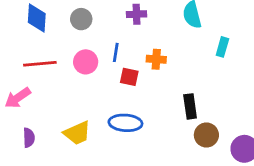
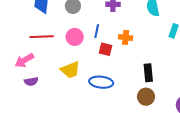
yellow trapezoid: (77, 133) -> (70, 70), moved
brown circle: (206, 135) -> (146, 97), moved
purple semicircle: (29, 138) -> (31, 81), moved, turned 80

